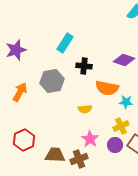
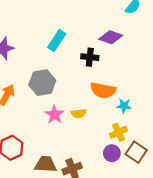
purple diamond: (124, 60) -> (111, 37), moved
black cross: (84, 66) -> (90, 57), moved
pink star: (90, 139) -> (54, 115), moved

